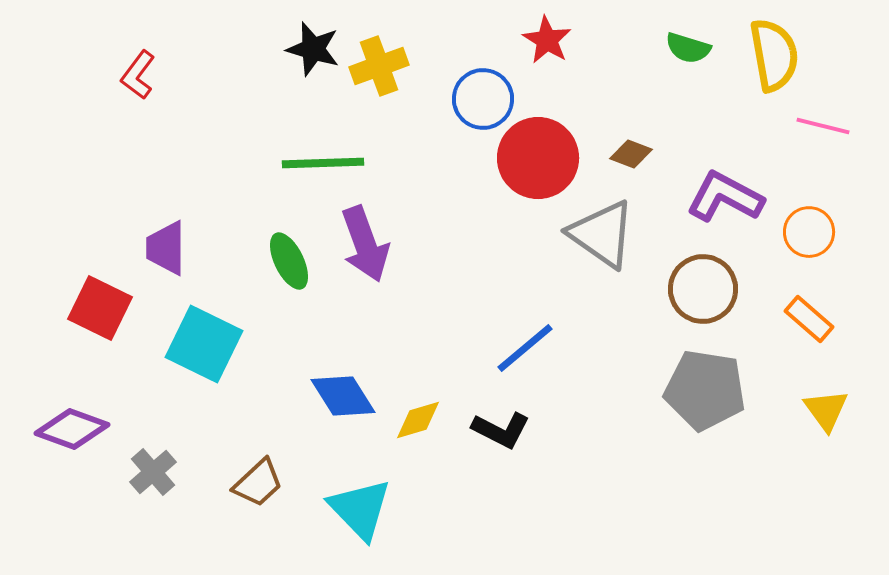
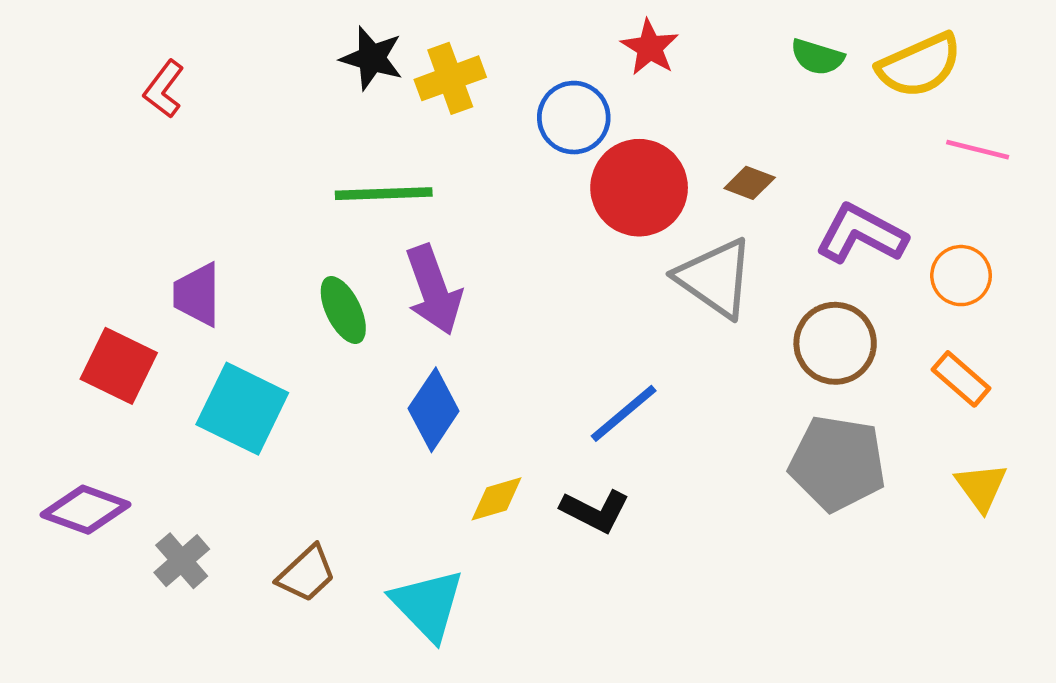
yellow semicircle: (774, 55) -> (919, 65), turned 76
blue diamond: (343, 396) -> (434, 410), moved, turned 66

